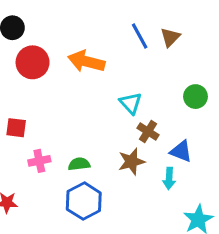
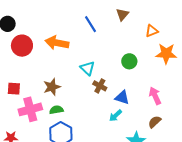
brown triangle: (170, 37) -> (122, 14), moved
pink cross: (39, 161) -> (30, 109), size x1.6
brown star: (131, 162) -> (52, 87), moved
cyan arrow: (169, 178) -> (115, 116), turned 48

